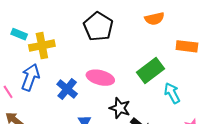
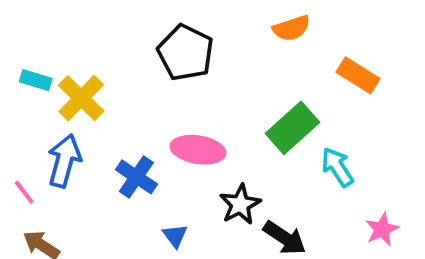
yellow cross: (42, 46) -> (81, 98), turned -30
orange rectangle: (187, 46) -> (358, 75), turned 30
black star: (120, 108) -> (240, 204), turned 30

